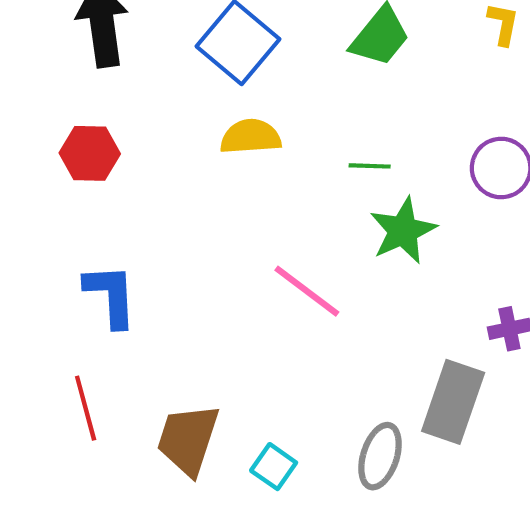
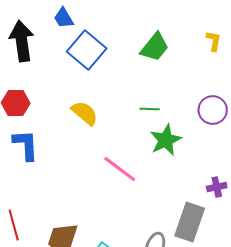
yellow semicircle: (251, 137) -> (85, 113), moved, turned 44
blue L-shape: (111, 295) -> (26, 145), moved

